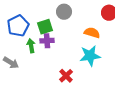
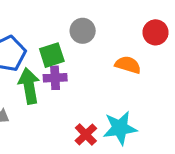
green arrow: (31, 46) -> (29, 86), size x1.5
cyan star: (90, 56) -> (120, 128), moved

